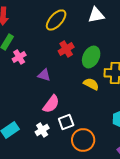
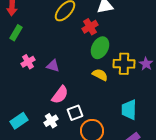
red cross: (66, 49) -> (90, 27), moved
pink cross: (19, 57) -> (28, 62), moved

